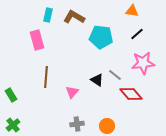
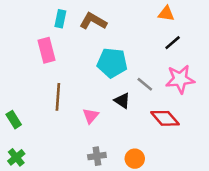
cyan pentagon: (101, 37) -> (112, 63), moved
gray line: (115, 75) -> (145, 84), moved

